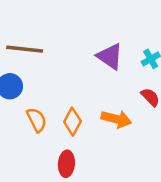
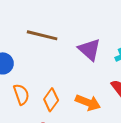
brown line: (25, 49) -> (42, 35), moved

